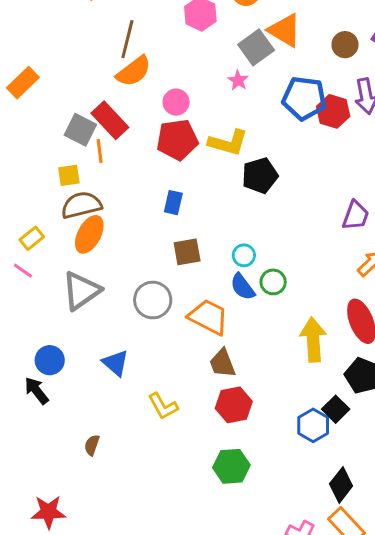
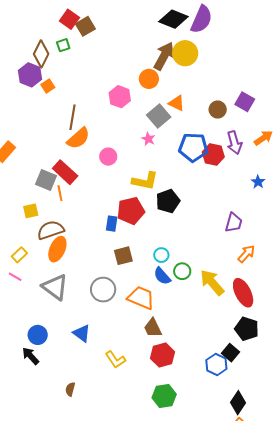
orange triangle: (285, 30) -> (177, 103), size x0.7
red pentagon: (177, 140) -> (131, 211), moved
yellow square: (69, 175) -> (31, 211), moved
gray triangle: (81, 291) -> (55, 287), turned -44
yellow arrow: (313, 340) -> (212, 282), moved, turned -32

